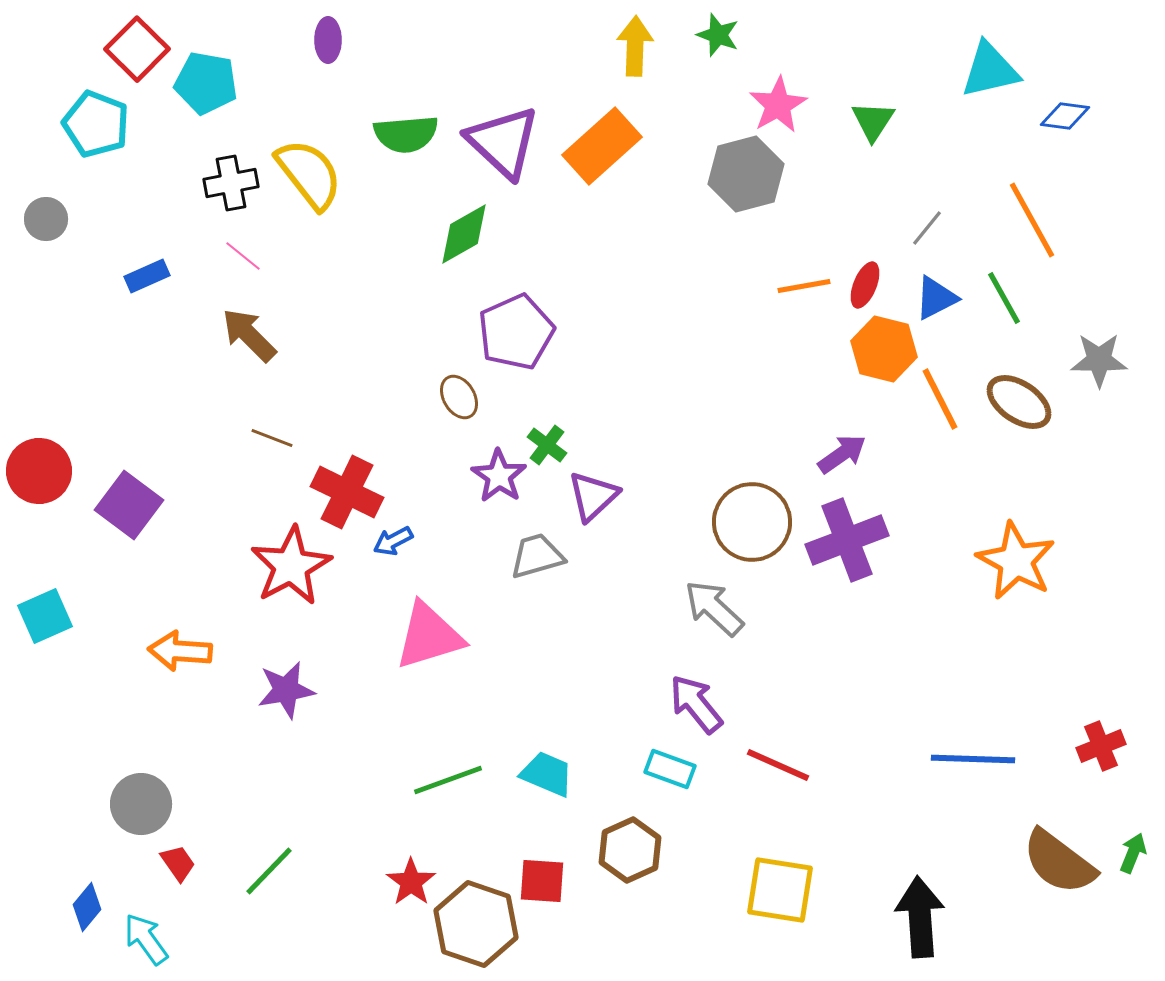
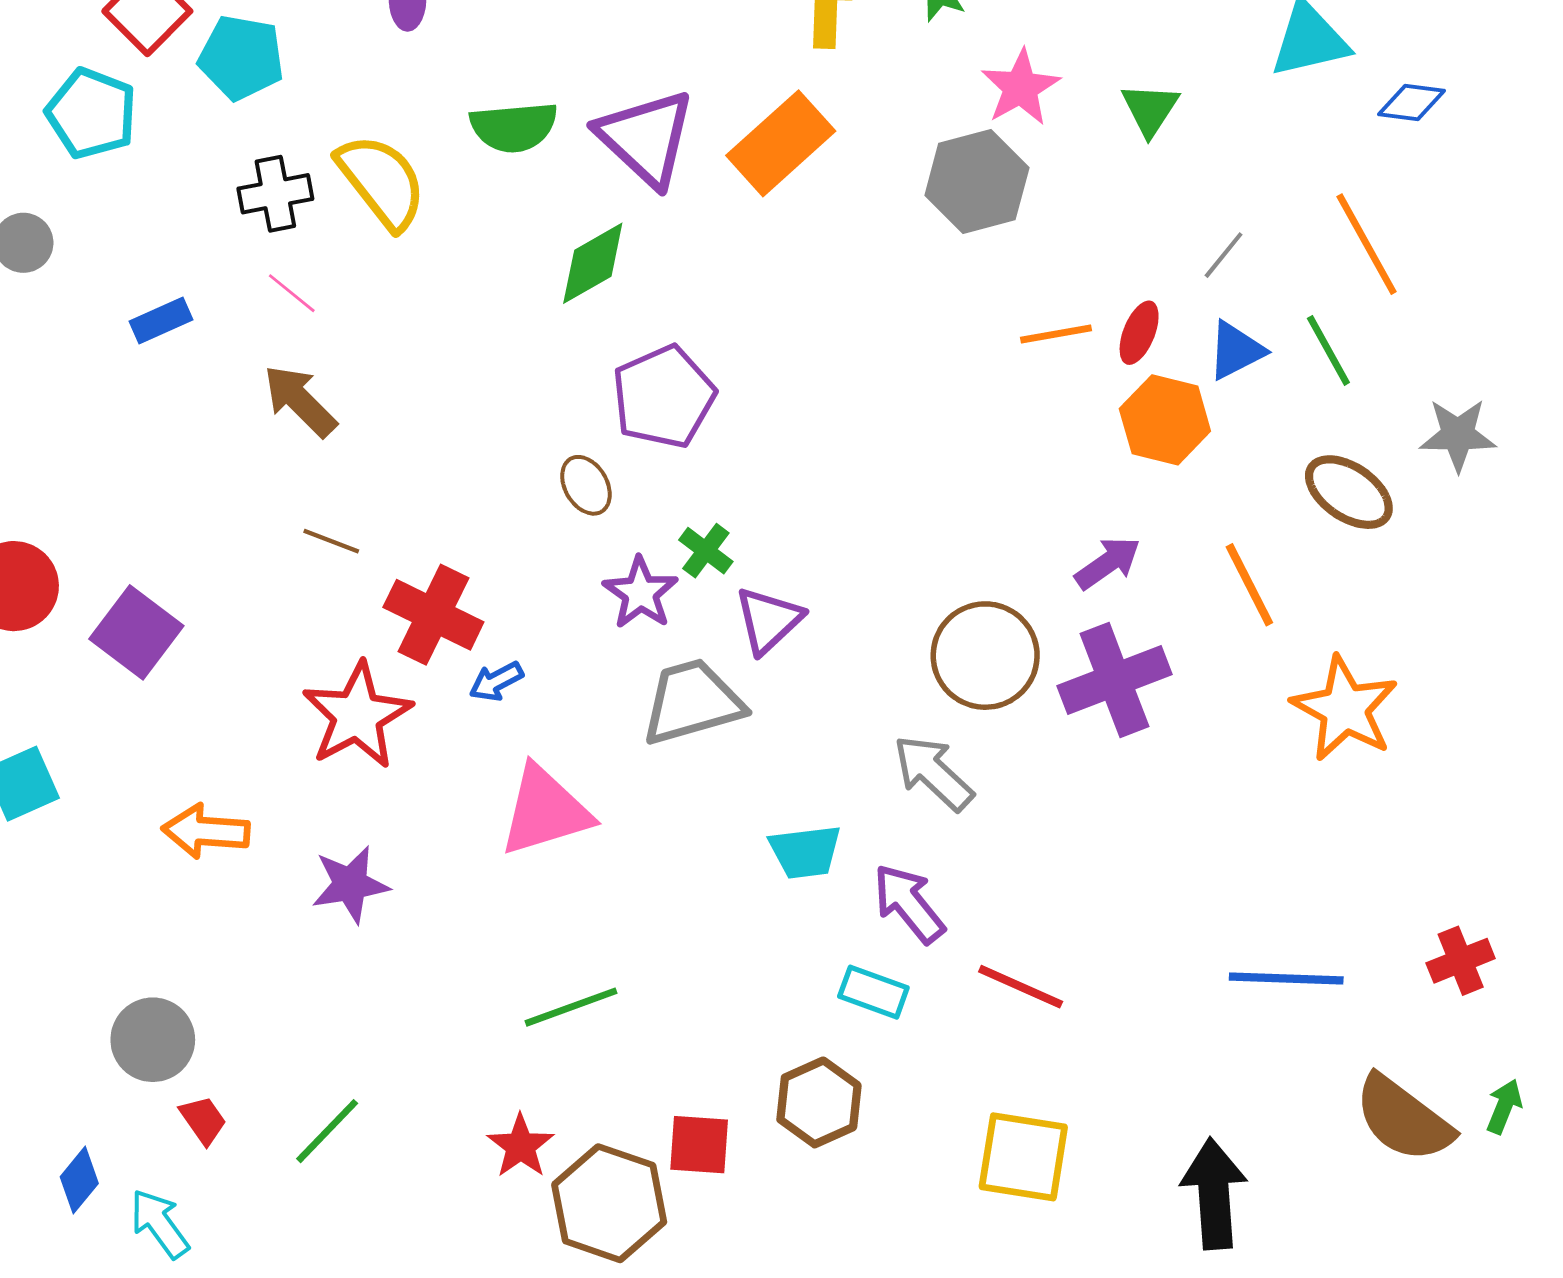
orange line: (940, 399) -> (1249, 585), moved
gray trapezoid: (537, 556) -> (692, 702), size x1.4
cyan trapezoid: (547, 774) -> (805, 852), moved, turned 150

